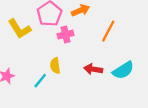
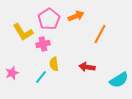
pink cross: (66, 35) -> (43, 44), moved
cyan semicircle: (123, 70) -> (119, 80), moved

